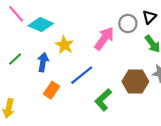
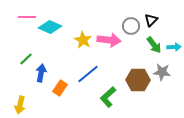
pink line: (16, 14) -> (27, 17), turned -48
pink arrow: (104, 39) -> (109, 40), turned 60
yellow star: (64, 45) -> (83, 40), moved
blue arrow: (43, 62) -> (41, 73), moved

